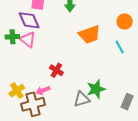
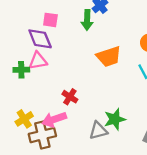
green cross: (12, 37) -> (21, 70), moved
pink triangle: (28, 40) -> (38, 61), turned -48
pink arrow: (43, 90) -> (54, 119), size x1.5

